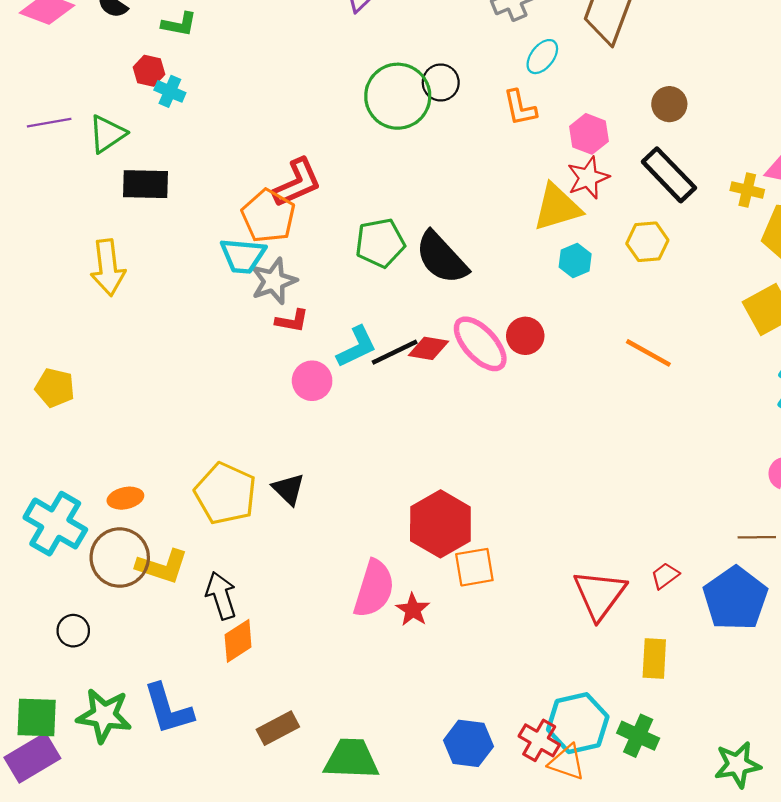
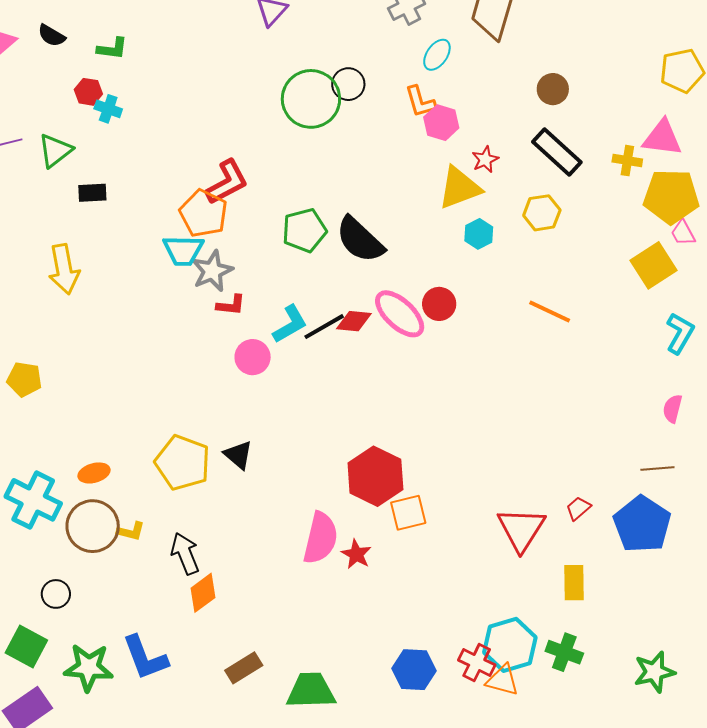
pink hexagon: (589, 134) -> (441, 123), moved
red star: (588, 178) -> (485, 159), size x0.7
black rectangle: (145, 184) -> (92, 193), size x0.7
yellow L-shape: (162, 566) -> (131, 531), size x0.6
green square: (37, 717) -> (26, 646), moved, turned 30

